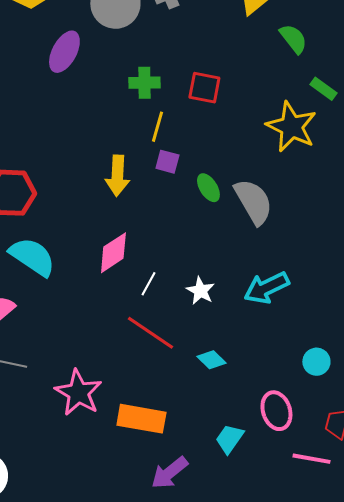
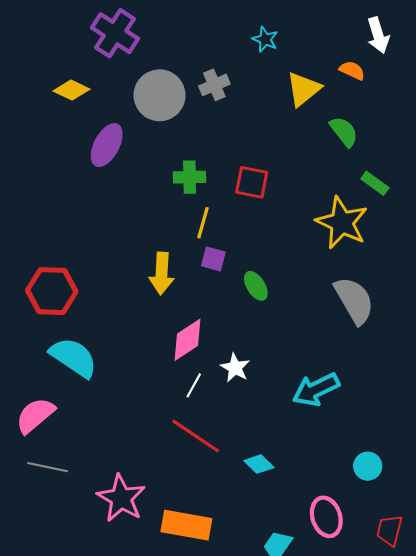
gray semicircle: (253, 202) -> (354, 300), moved
pink diamond: (113, 253) -> (187, 340), moved
white star: (200, 291) -> (235, 368), moved

